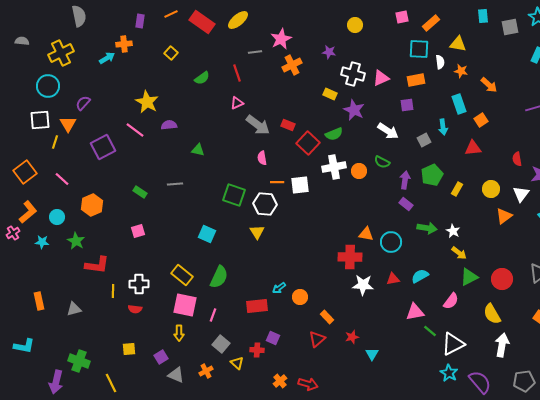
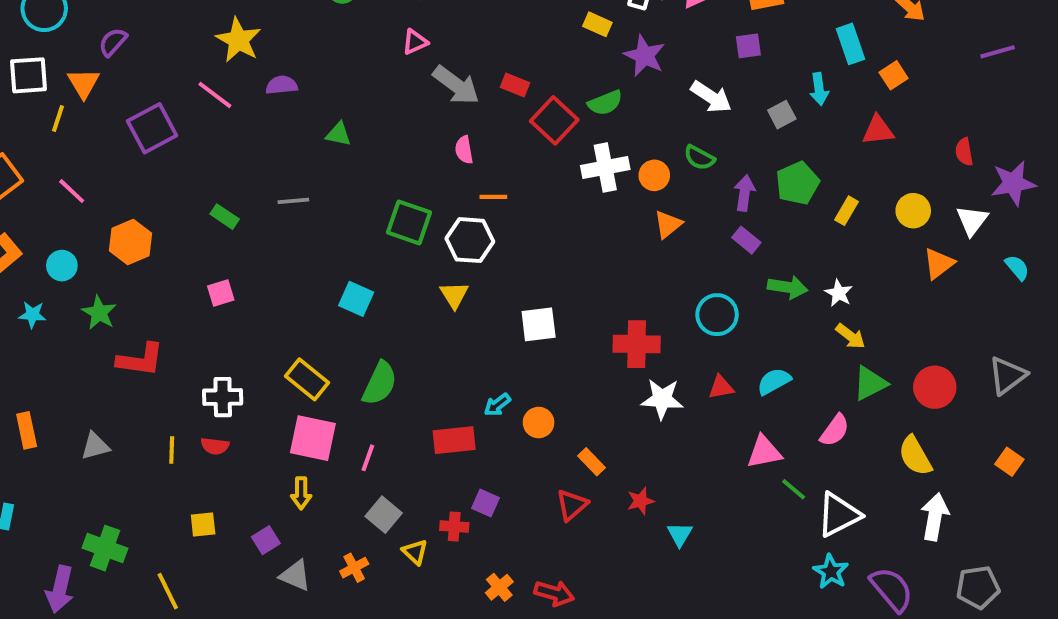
white square: (300, 185) -> (539, 324), moved
orange triangle: (366, 234) -> (668, 224), moved, turned -49
yellow line: (113, 291) -> (172, 450), moved

